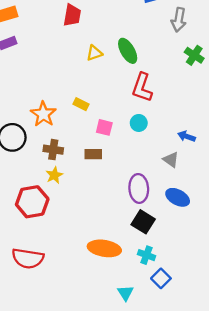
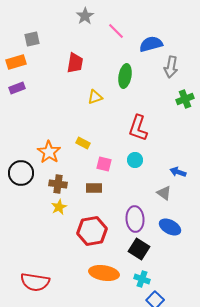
green ellipse: (128, 51) -> (125, 76), moved, turned 40
green cross: (194, 55) -> (185, 99), turned 36
red hexagon: (32, 202) -> (92, 231), moved

